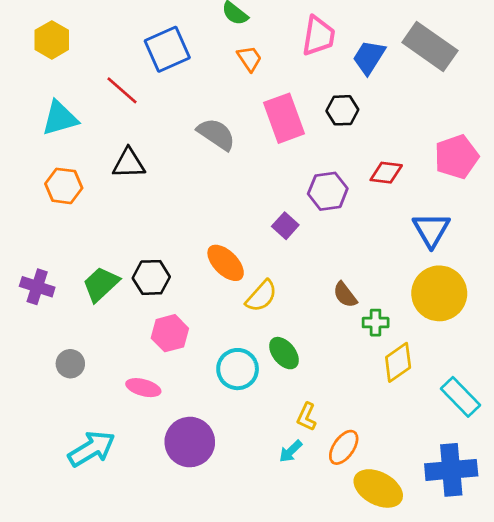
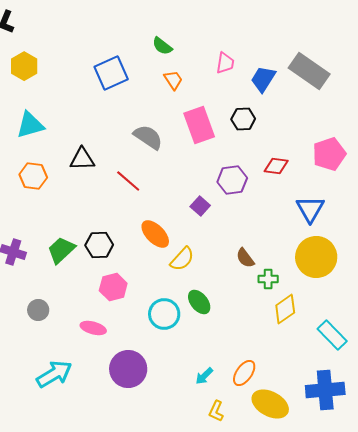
pink trapezoid: (318, 36) -> (225, 63), size x0.7
red line: (122, 90) -> (128, 181), moved
yellow L-shape: (307, 417) -> (216, 411), moved

